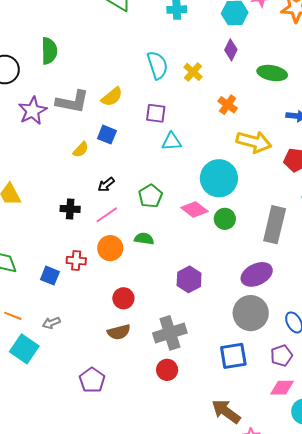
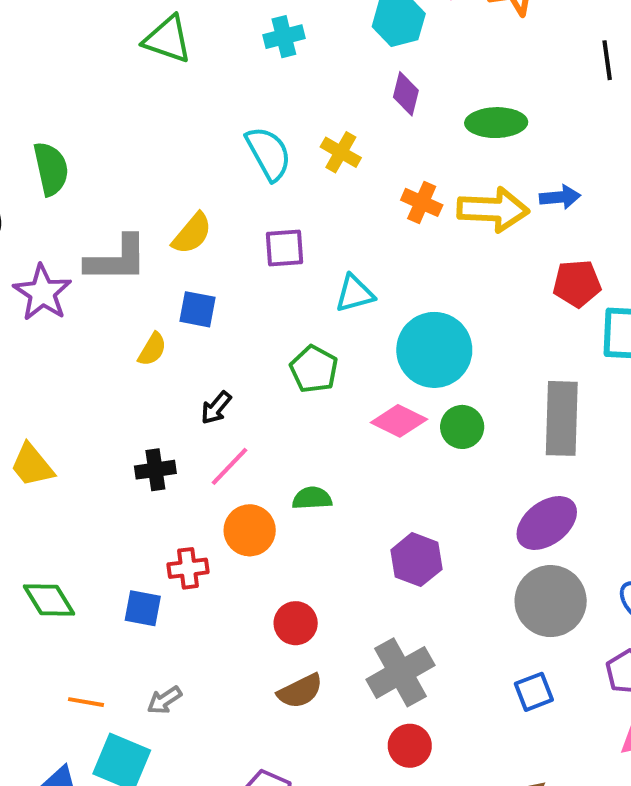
cyan triangle: (172, 142) -> (355, 294), moved
yellow arrow: (254, 142) -> (493, 210), moved
green pentagon: (150, 196) -> (314, 369), moved
blue square: (233, 356) -> (534, 692), size x0.7

